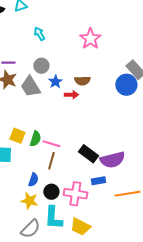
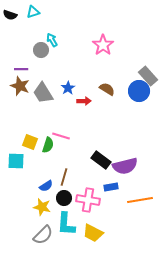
gray circle: (41, 66) -> (41, 50), moved
brown semicircle: (82, 81) -> (107, 89), moved, turned -147
pink line: (51, 144) -> (61, 136), moved
brown line: (51, 161) -> (64, 177), moved
blue semicircle: (33, 180) -> (46, 186), turned 40

